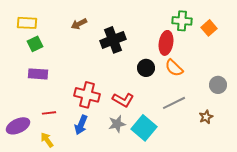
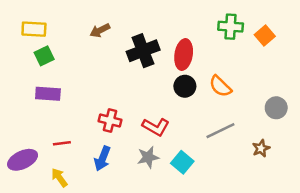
red ellipse: (166, 43) -> (184, 55), moved
red cross: (87, 95) -> (110, 120), size x0.7
cyan square: (144, 128) -> (182, 162), size x0.7

